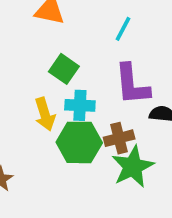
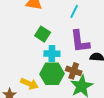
yellow arrow: (45, 114) -> (29, 84), moved, turned -48
brown cross: (119, 138) -> (74, 71), turned 35

